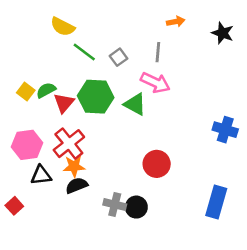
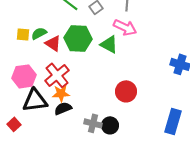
yellow square: (26, 91) -> (23, 34), turned -32
red triangle: (64, 103) -> (53, 43), turned -36
black triangle: (41, 175) -> (35, 100), size x1.5

